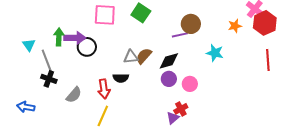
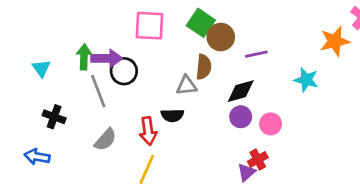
brown circle: (191, 24) -> (221, 37), moved
orange star: (235, 26) -> (335, 41), size x1.5
brown semicircle: (144, 56) -> (204, 67), moved, turned 144
gray line: (47, 61) -> (98, 91), moved
black cross: (49, 79) -> (54, 117), moved

